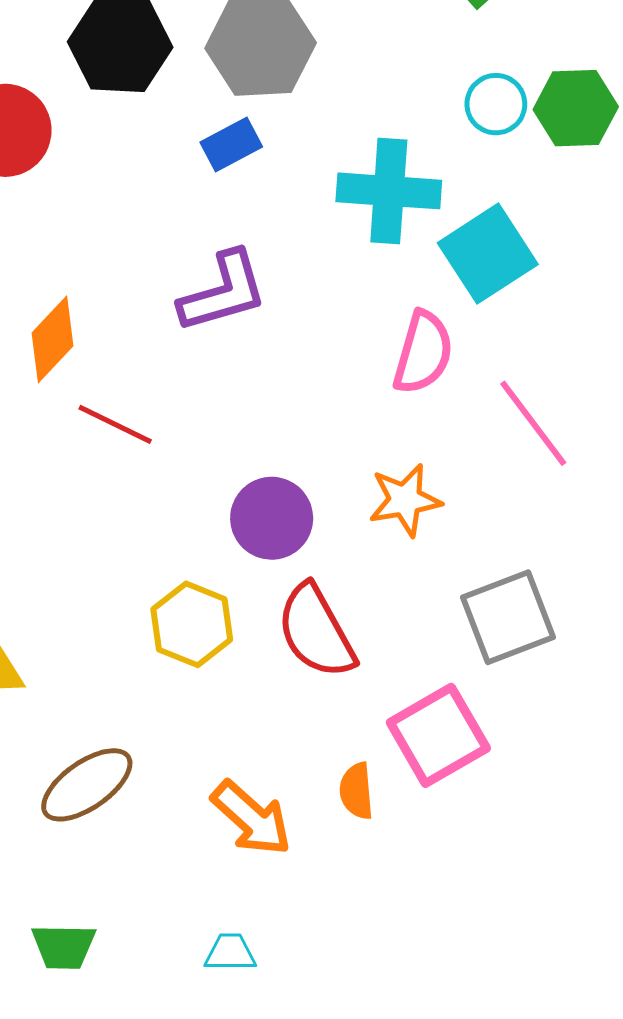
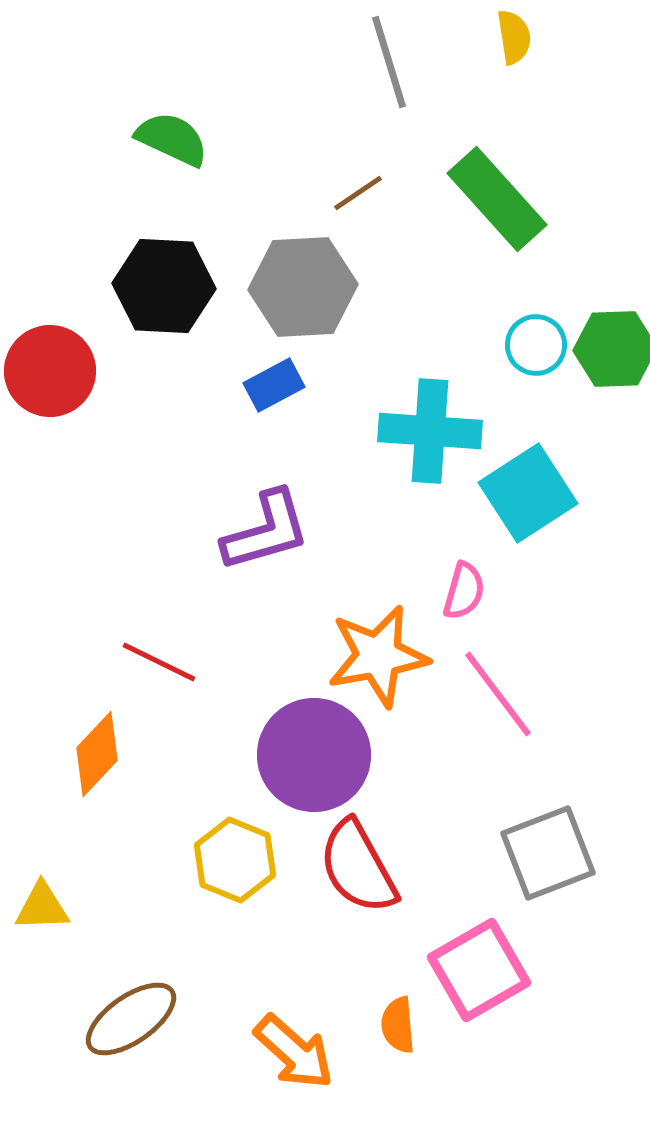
orange diamond: (52, 339) -> (97, 754), moved
pink semicircle: (423, 353) -> (464, 591), size x0.7
pink line: (533, 423) -> (498, 694), moved
orange star: (405, 500) -> (378, 656), moved, size x1.4
purple circle: (272, 518) -> (314, 755), size x1.4

